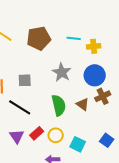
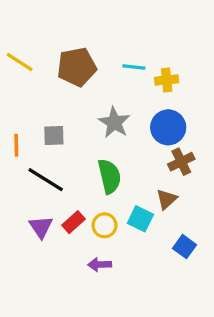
brown triangle: (83, 104) -> (167, 199), moved, turned 40
blue square: (107, 140) -> (185, 247), moved
cyan square: (78, 144) -> (140, 219), moved

